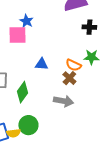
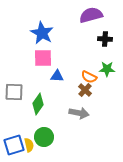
blue star: (26, 21) -> (42, 33), size x1.6
pink square: (17, 35) -> (43, 58), moved
yellow semicircle: (13, 133) -> (29, 145), turned -96

